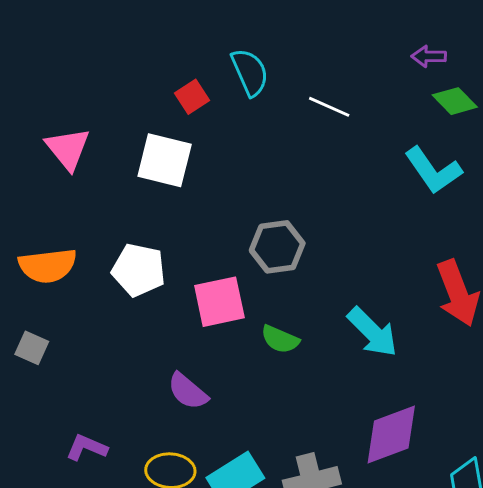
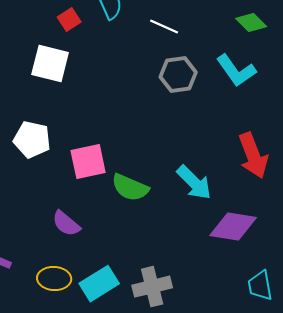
gray hexagon: (277, 247) -> (178, 75), moved
green semicircle: (280, 339) -> (130, 188), size x1.4
purple diamond: (391, 435) -> (233, 227), moved, turned 30

